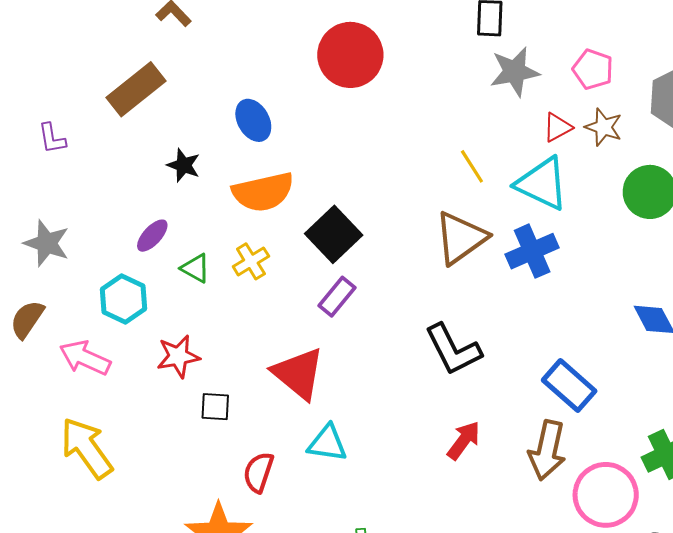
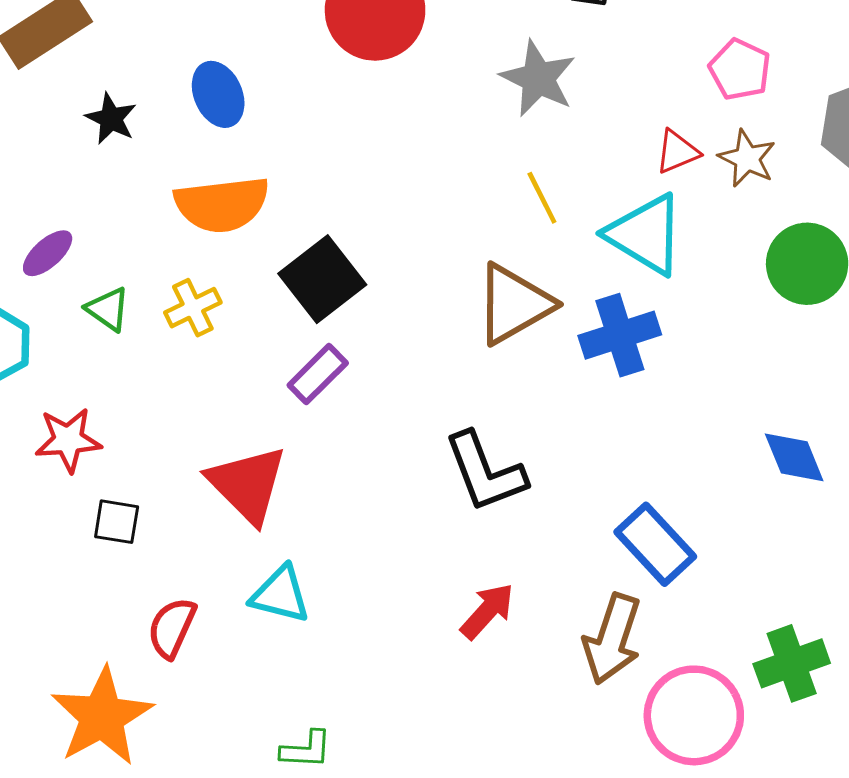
gray star: (515, 72) -> (538, 78), moved, turned 30
black star: (184, 165) -> (111, 119), moved

